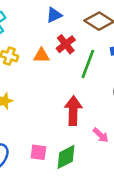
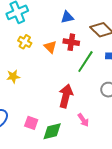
red cross: (66, 44) -> (71, 42), turned 35
orange triangle: (42, 55) -> (50, 47), turned 32

